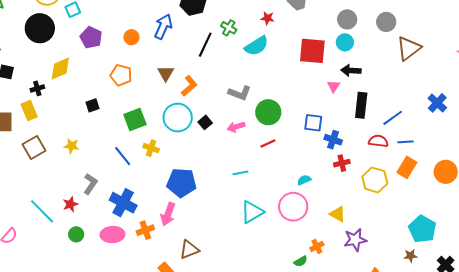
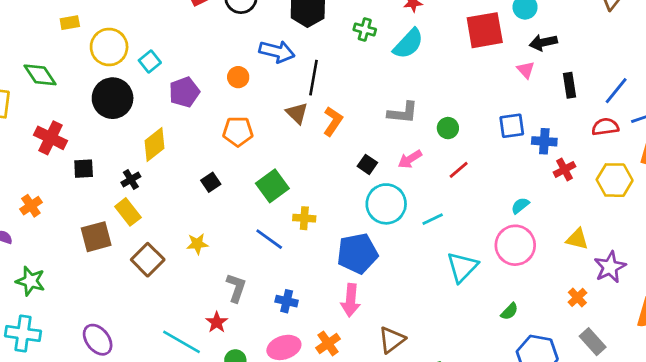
blue arrow: (163, 27) -> (277, 51), turned 95
purple pentagon: (91, 38) -> (184, 92), turned -30
black line: (205, 45) -> (314, 78), moved
black rectangle: (361, 105) -> (569, 85), size x0.7
green circle: (268, 112) -> (448, 128), size x0.6
cyan circle: (178, 118) -> (386, 204), moved
blue cross: (123, 203) -> (287, 301), size x0.6
orange cross: (145, 230) -> (328, 343), moved
orange cross: (317, 246) -> (577, 297), moved
green semicircle: (301, 261) -> (509, 311), moved

